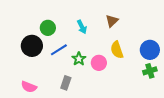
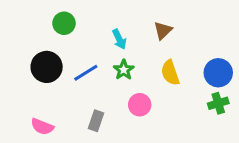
green circle: (48, 28) -> (64, 23), moved
green star: (79, 59) -> (124, 70), moved
pink circle: (99, 63) -> (140, 105), moved

